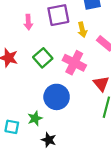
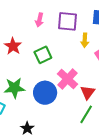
pink cross: (74, 63) -> (67, 79), moved
green star: (35, 118) -> (14, 88), moved, size x1.5

